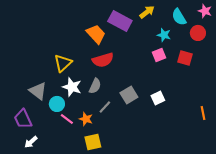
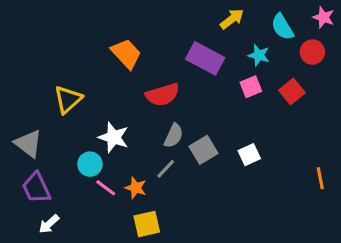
purple rectangle: (120, 21) -> (205, 58), moved
orange trapezoid: (96, 34) -> (126, 54), moved
red square: (185, 58) -> (292, 92), turned 35
yellow triangle: (63, 63) -> (68, 99), moved
gray semicircle: (95, 86) -> (174, 136), moved
gray triangle: (38, 91) -> (28, 144), moved

